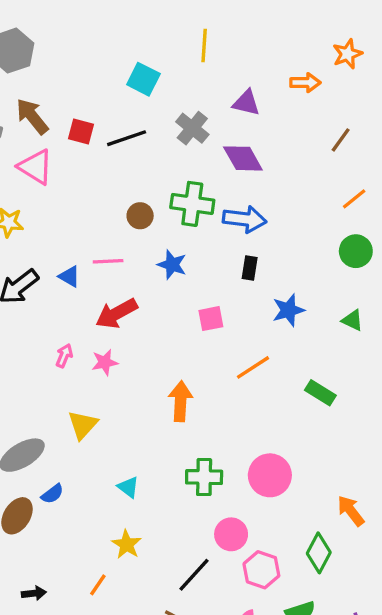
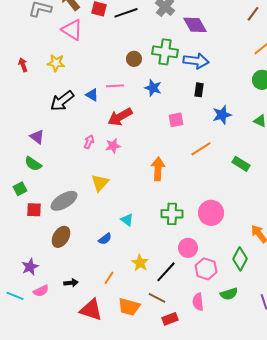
blue semicircle: (52, 494) -> (105, 239), moved
yellow star: (127, 544) -> (140, 263), moved

